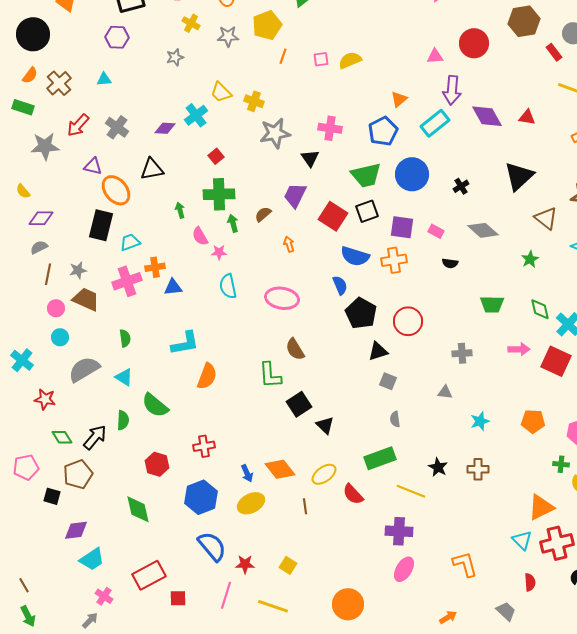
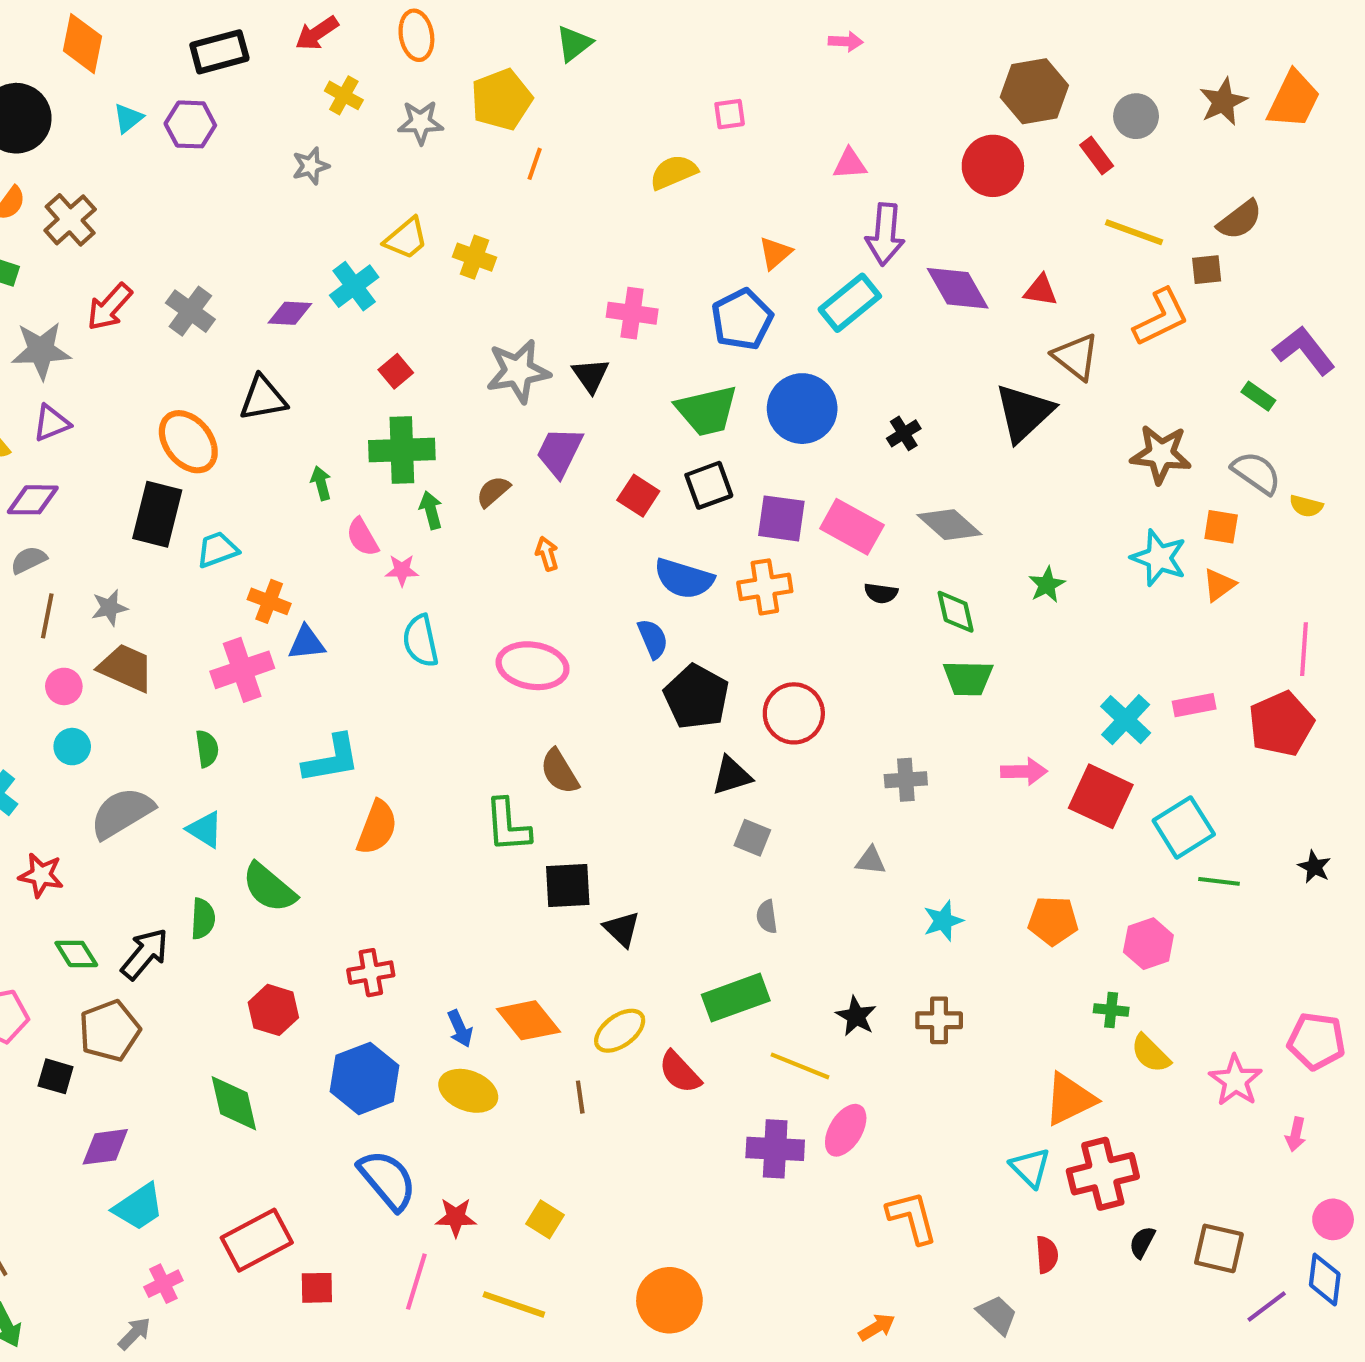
red circle: (474, 43) -> (993, 166), moved
pink square: (321, 59) -> (730, 114), moved
cyan triangle: (104, 79) -> (128, 118), moved, turned -35
yellow trapezoid: (221, 92) -> (406, 238), turned -85
gray star: (275, 133) -> (518, 371), moved
purple triangle: (93, 166) -> (51, 423), moved, turned -36
red square: (333, 216) -> (638, 496), size x0.7
brown triangle: (546, 218) -> (1076, 357), moved
pink rectangle: (436, 231) -> (852, 527), size x1.8
orange cross: (155, 267) -> (269, 601), turned 30
pink cross: (127, 281) -> (242, 670), moved
green diamond: (540, 309) -> (956, 612), moved
black square: (299, 404) -> (568, 886), turned 30
yellow ellipse: (251, 503) -> (468, 1091), turned 48
pink ellipse: (404, 569) -> (846, 1130), moved
pink cross: (104, 596) -> (163, 1284), turned 30

